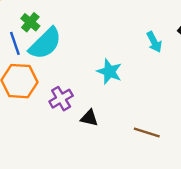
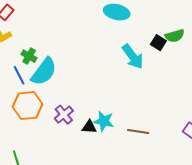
cyan arrow: (154, 42) -> (133, 57), size x1.5
cyan star: (109, 72) -> (104, 121), moved

